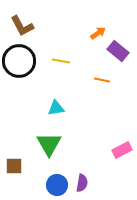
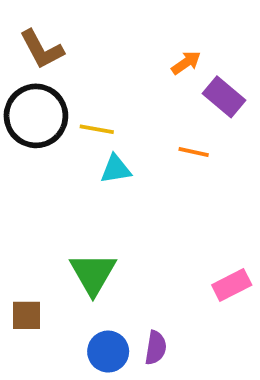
yellow line: (61, 61) -> (97, 129), moved
cyan triangle: (56, 108) -> (116, 169), moved

